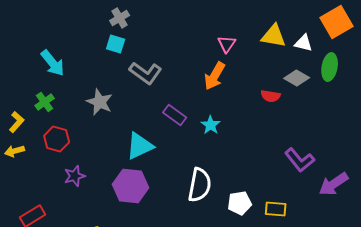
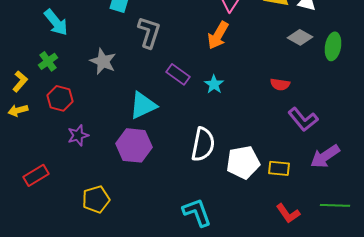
green ellipse: (330, 67) -> (333, 46), moved
gray L-shape: (146, 73) -> (149, 32), turned -108
red semicircle: (271, 96) -> (280, 84), moved
purple arrow: (334, 184) -> (325, 156), moved
white pentagon: (240, 203) -> (243, 162), size x1.4

